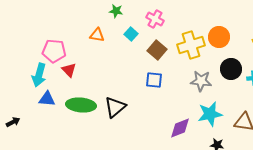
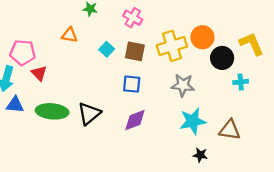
cyan square: (131, 34) -> (107, 49), moved
brown square: (157, 50) -> (135, 51), turned -30
black circle: (231, 69) -> (222, 58), moved
purple diamond: (180, 128) -> (135, 120), moved

